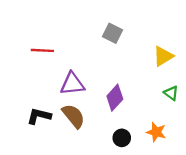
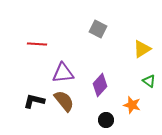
orange star: (156, 132) -> (132, 105), moved

